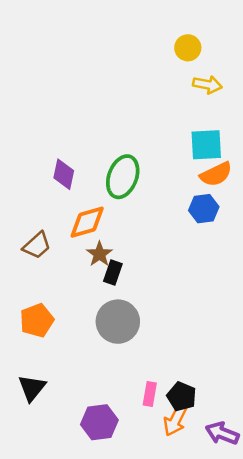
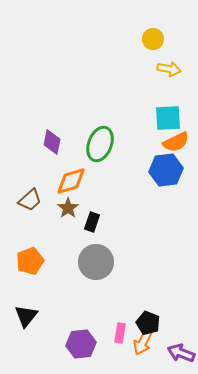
blue hexagon: (204, 209) -> (166, 170), size x1.4
brown star: (99, 254) -> (68, 208), moved
pink rectangle: (150, 394) -> (120, 333), moved

